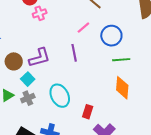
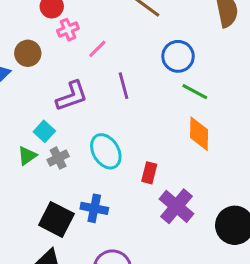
pink line: (83, 28) -> (97, 49), moved
green line: (121, 60) -> (195, 92), turned 36
brown circle: (14, 61) -> (28, 53), moved
cyan square: (28, 79) -> (44, 131), moved

